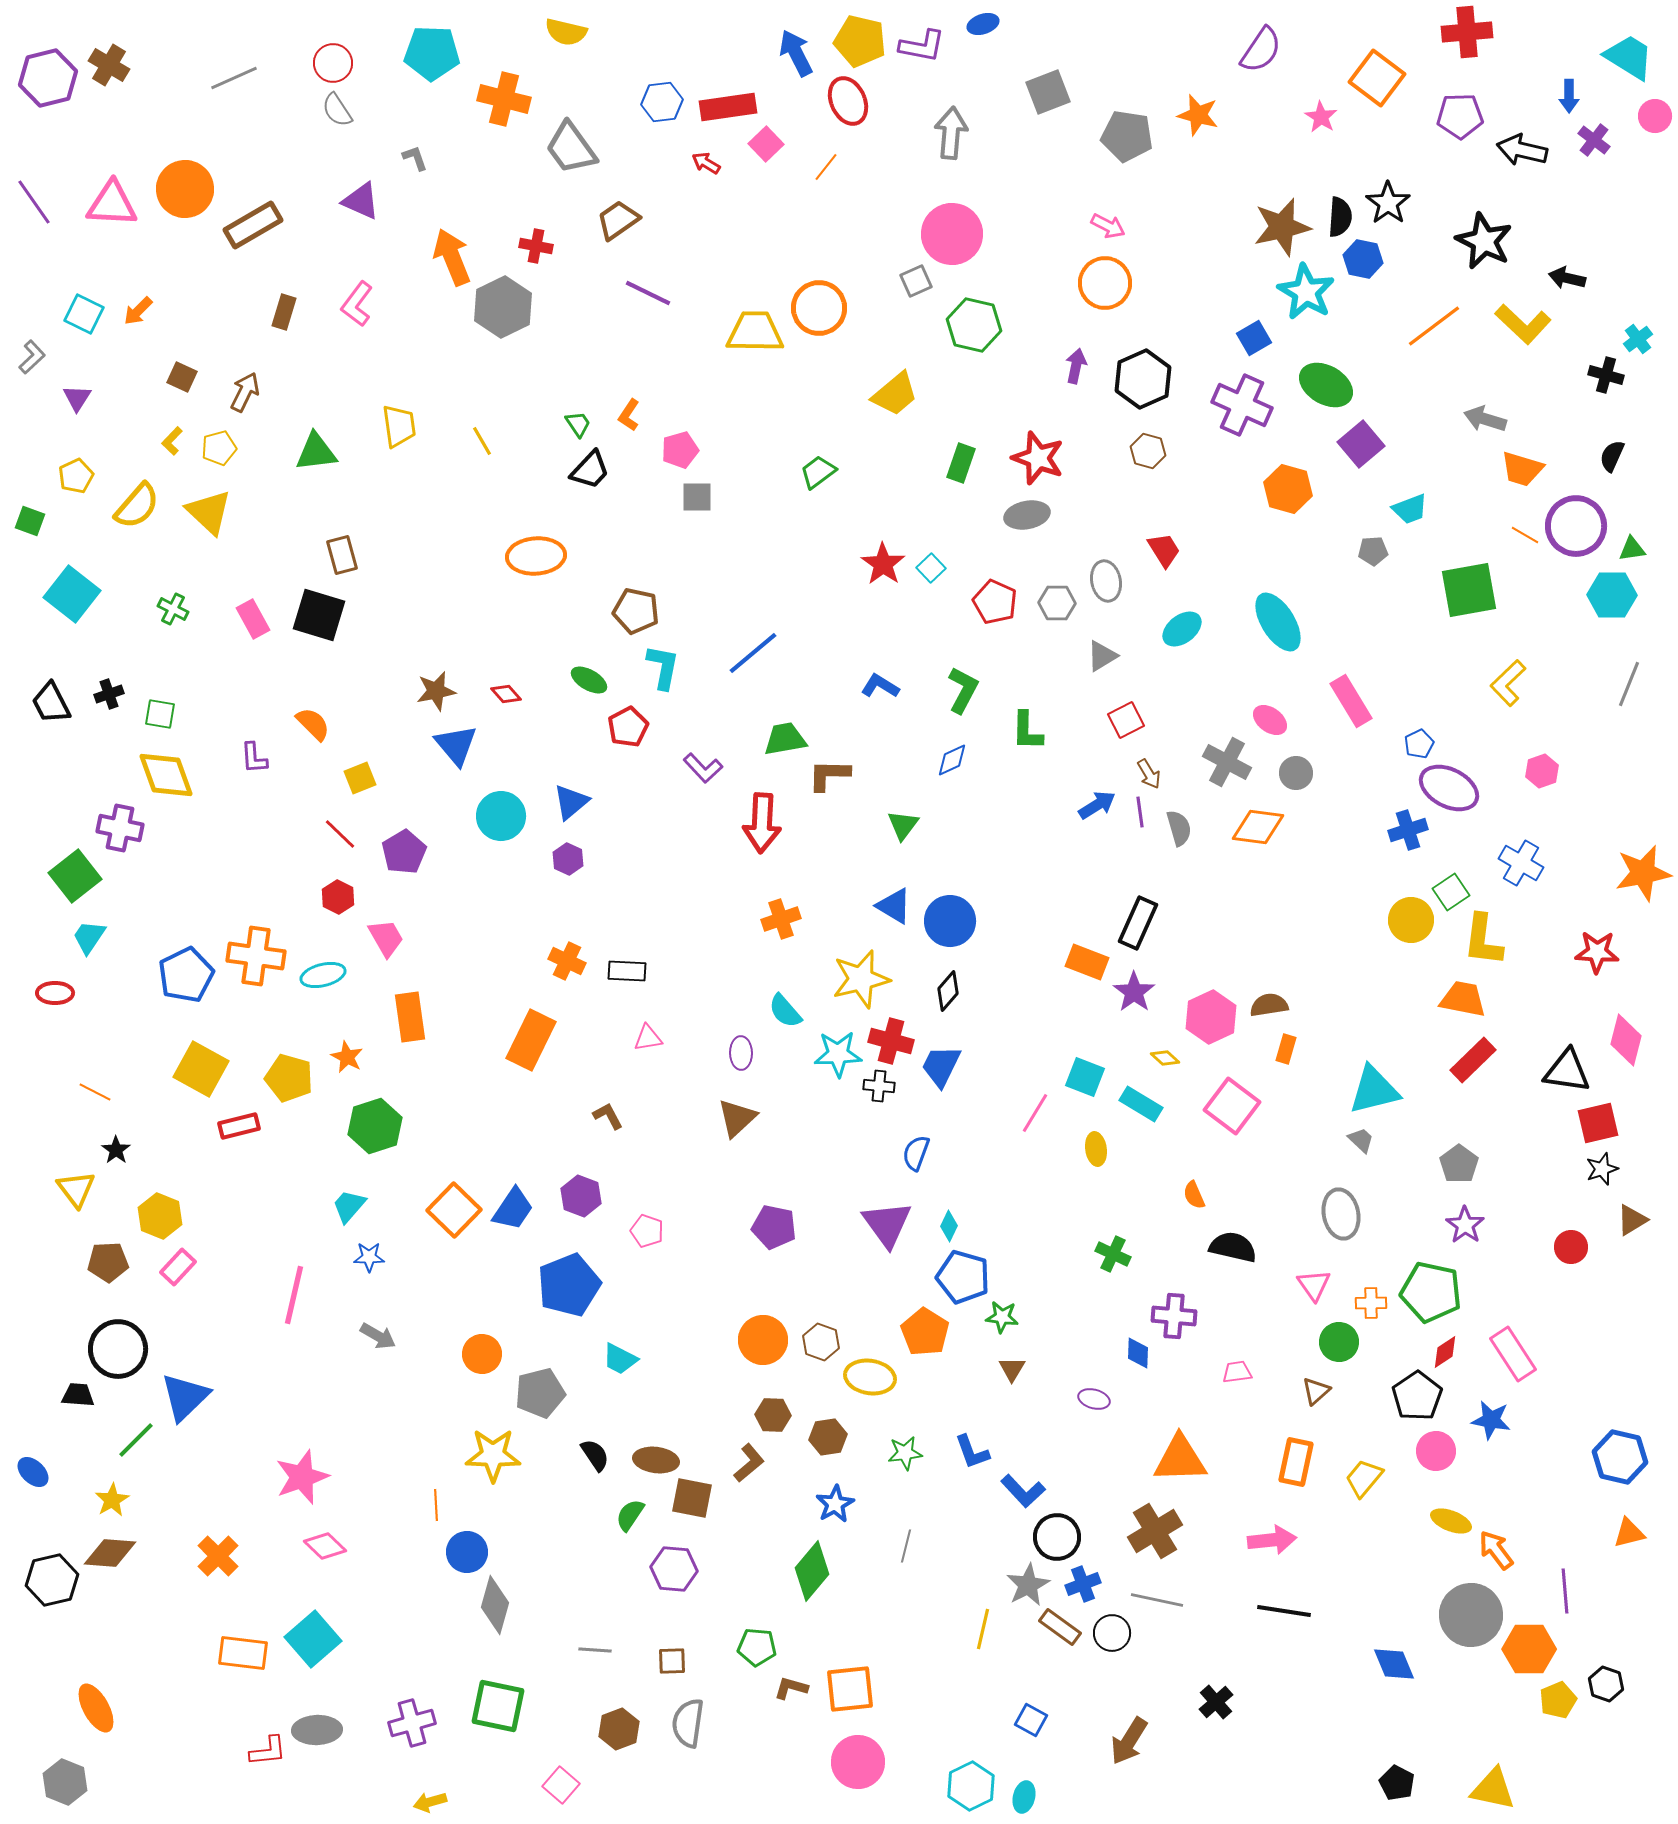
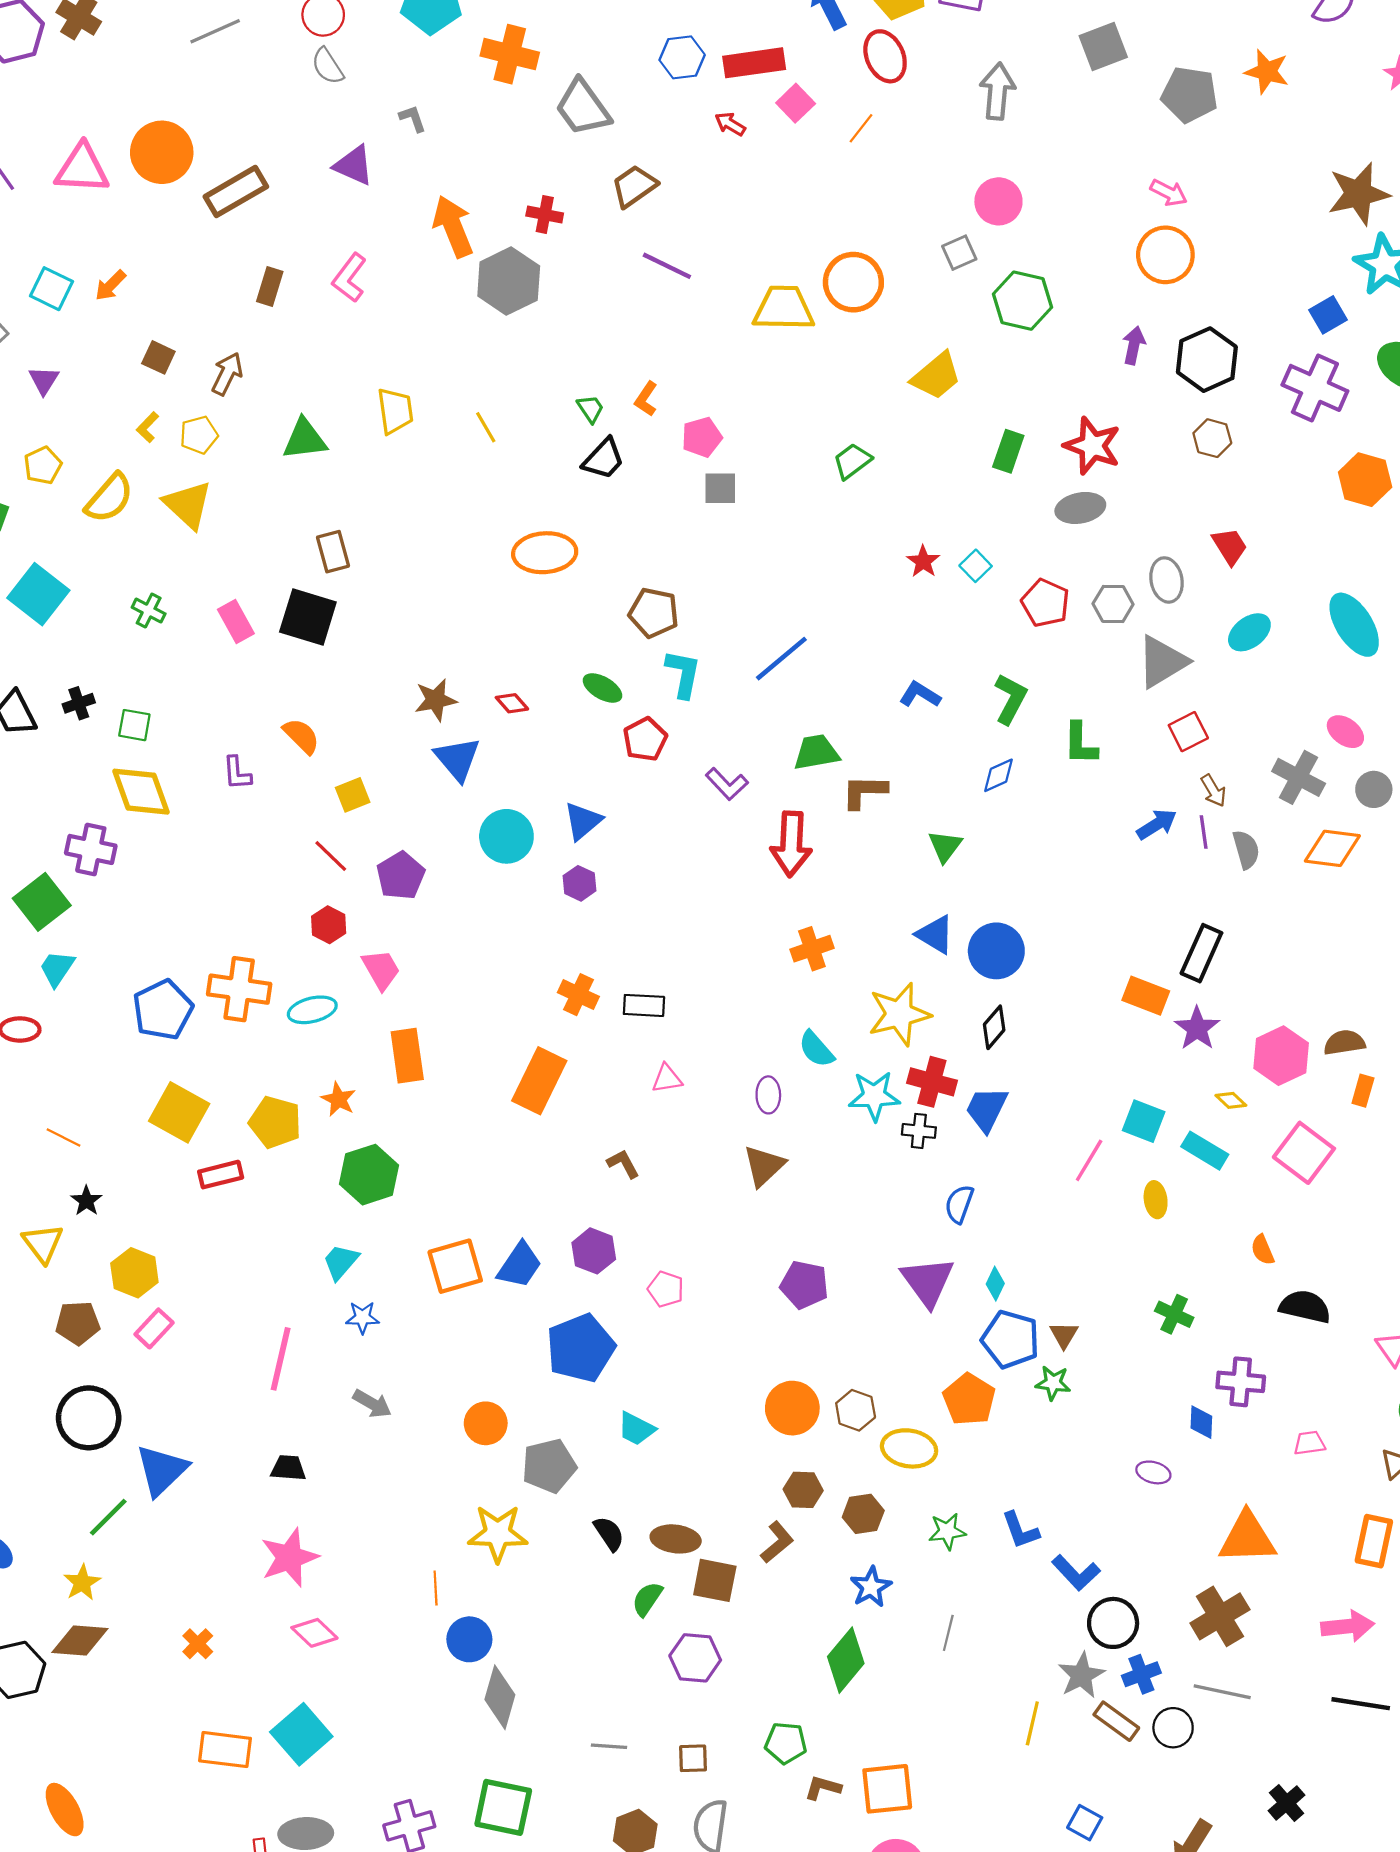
pink circle: (952, 234) -> (998, 201), size x0.7
red star: (883, 564) -> (923, 561), size x0.7
gray triangle: (1102, 656) -> (1162, 662), size x1.6
orange square: (454, 1210) -> (455, 1266), turned 30
brown triangle: (1012, 1369) -> (1064, 1335), moved
black trapezoid: (78, 1395) -> (288, 1468), moved
orange cross: (218, 1556) -> (198, 1644), size x0.7

